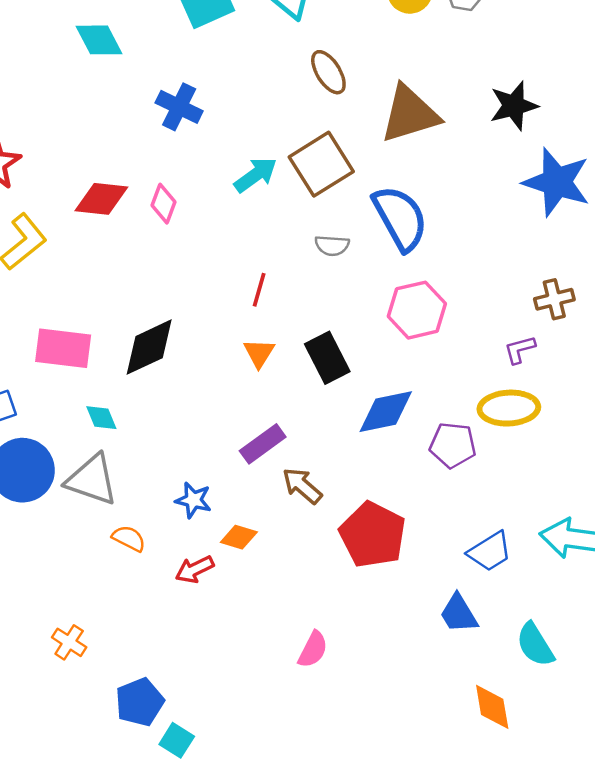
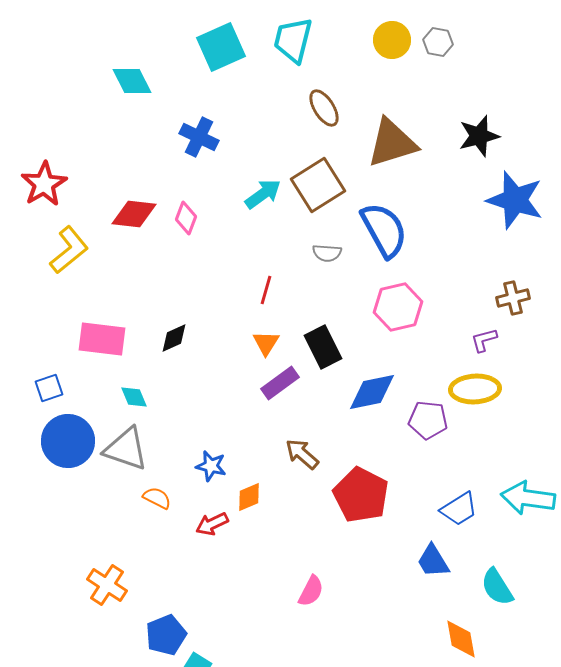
black diamond: (149, 347) -> (174, 338), size x0.6
purple rectangle: (263, 444) -> (280, 383), moved
orange diamond: (239, 537) -> (249, 497), turned -40
orange cross: (69, 642) -> (107, 585), size x1.4

